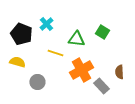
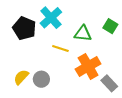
cyan cross: (46, 24) -> (51, 18), size x1.5
yellow semicircle: (17, 62) -> (21, 77), moved, turned -63

